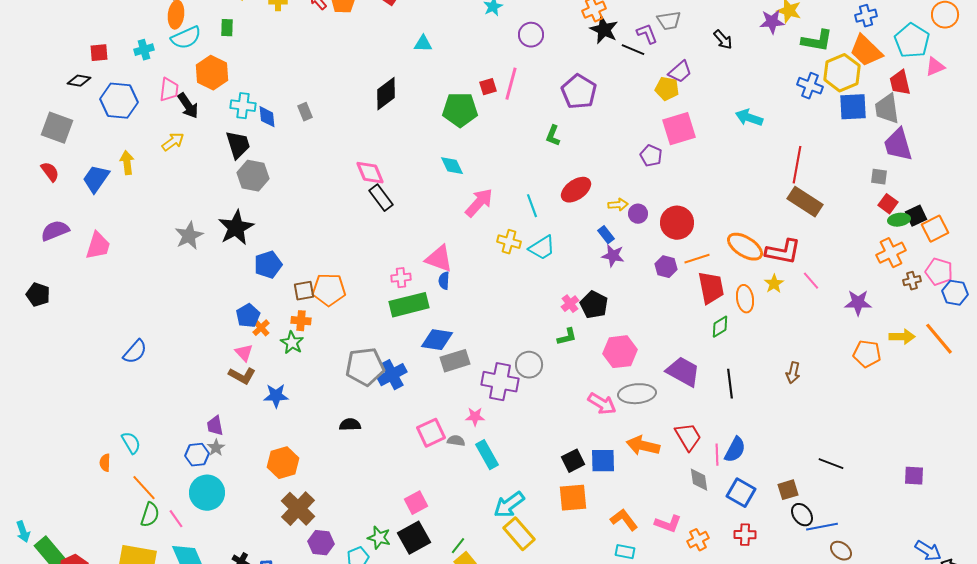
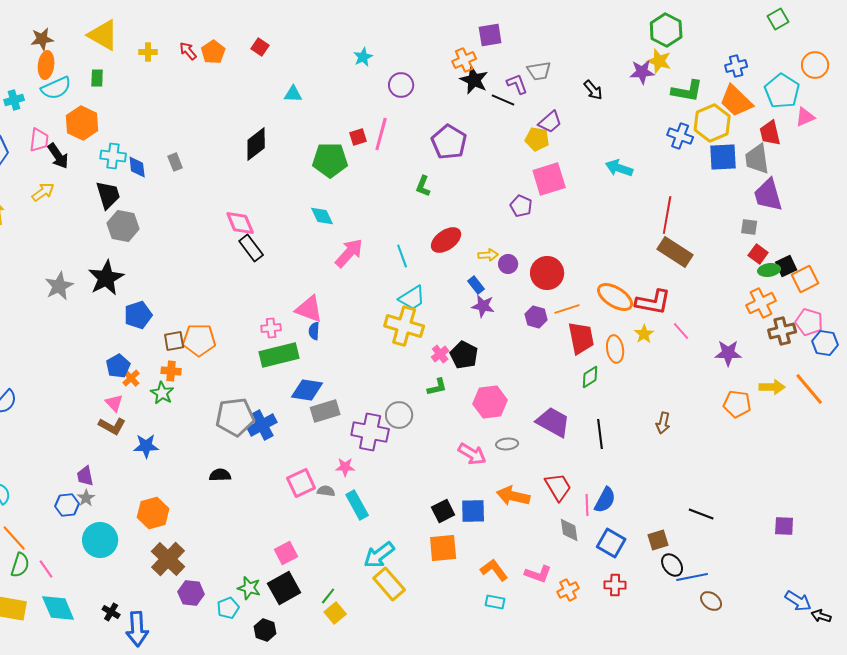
yellow cross: (509, 242) -> (404, 326), moved, size x1.6
brown cross: (912, 281) -> (782, 331), size x1.5
gray ellipse: (637, 394) -> (507, 444), size x0.6
cyan circle: (207, 493) -> (100, 540), moved

